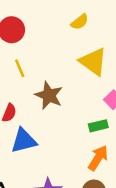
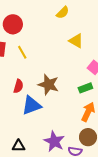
yellow triangle: (93, 62) -> (76, 41), size x0.7
brown star: (49, 95) -> (48, 85), moved

